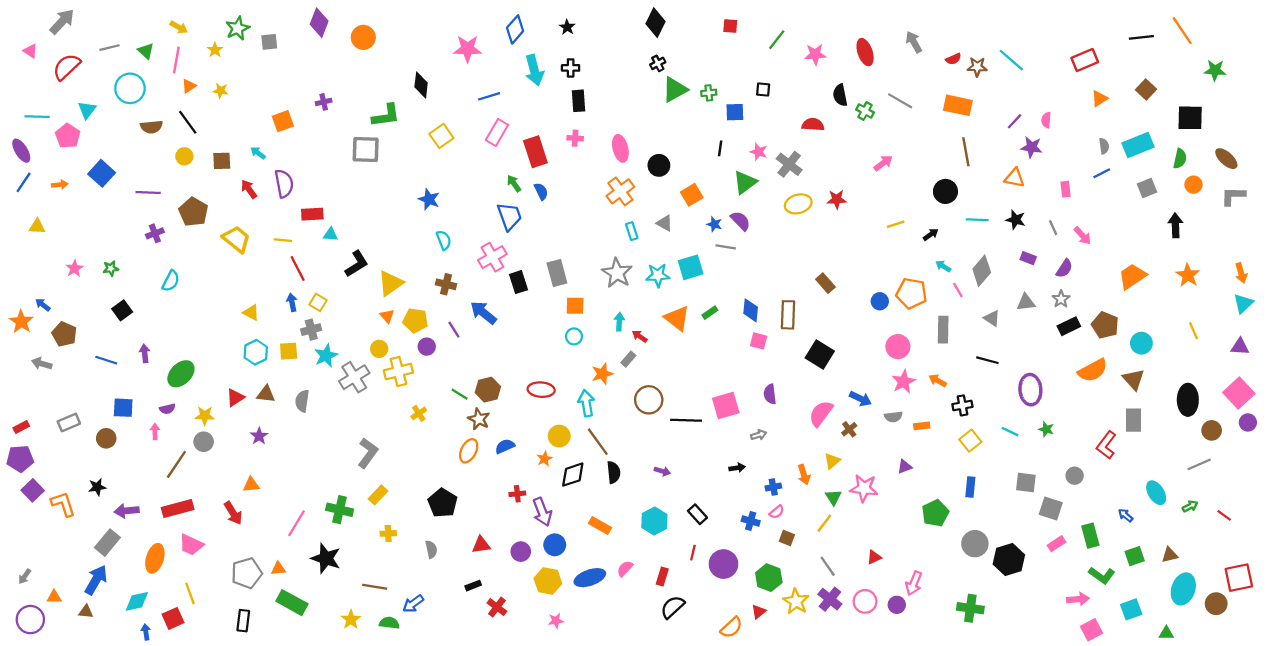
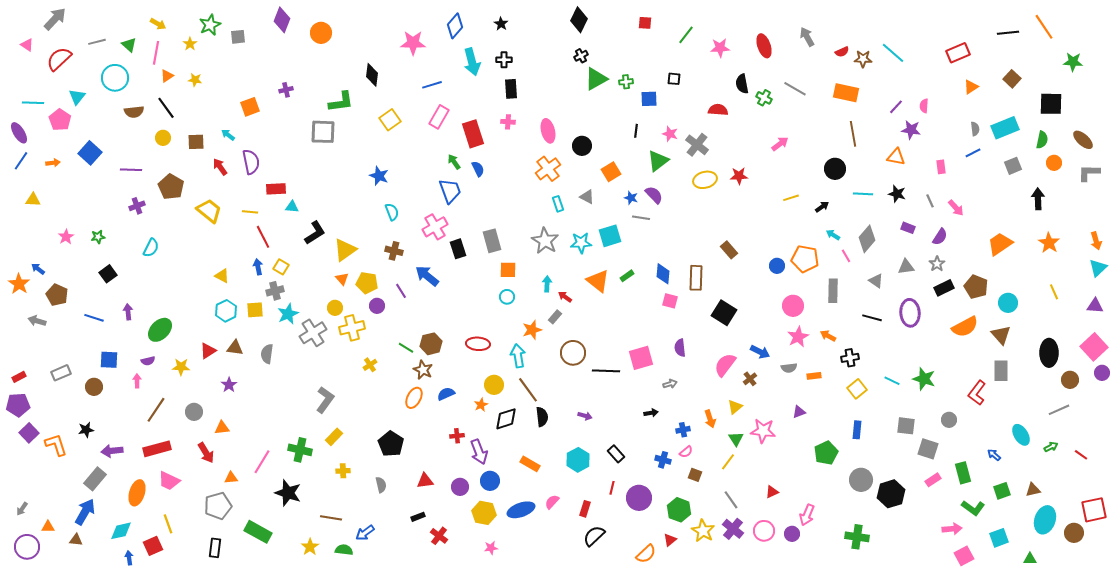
purple ellipse: (1030, 390) -> (910, 313), moved
green star: (1046, 429) -> (924, 379), size x1.6
gray circle: (204, 442) -> (194, 412), moved
orange triangle: (278, 569) -> (231, 478), moved

